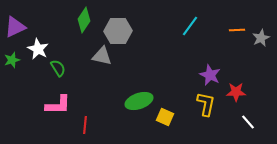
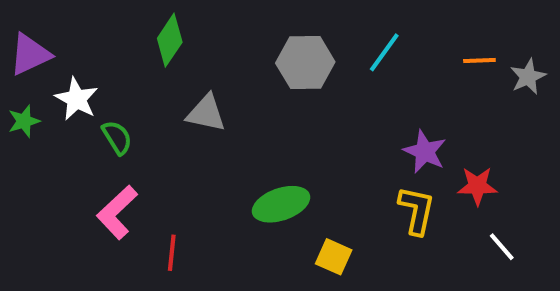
gray hexagon: (118, 31) -> (305, 62), moved
pink L-shape: (58, 105) -> (117, 212), turned 136
yellow square: (165, 117) -> (334, 257), moved

